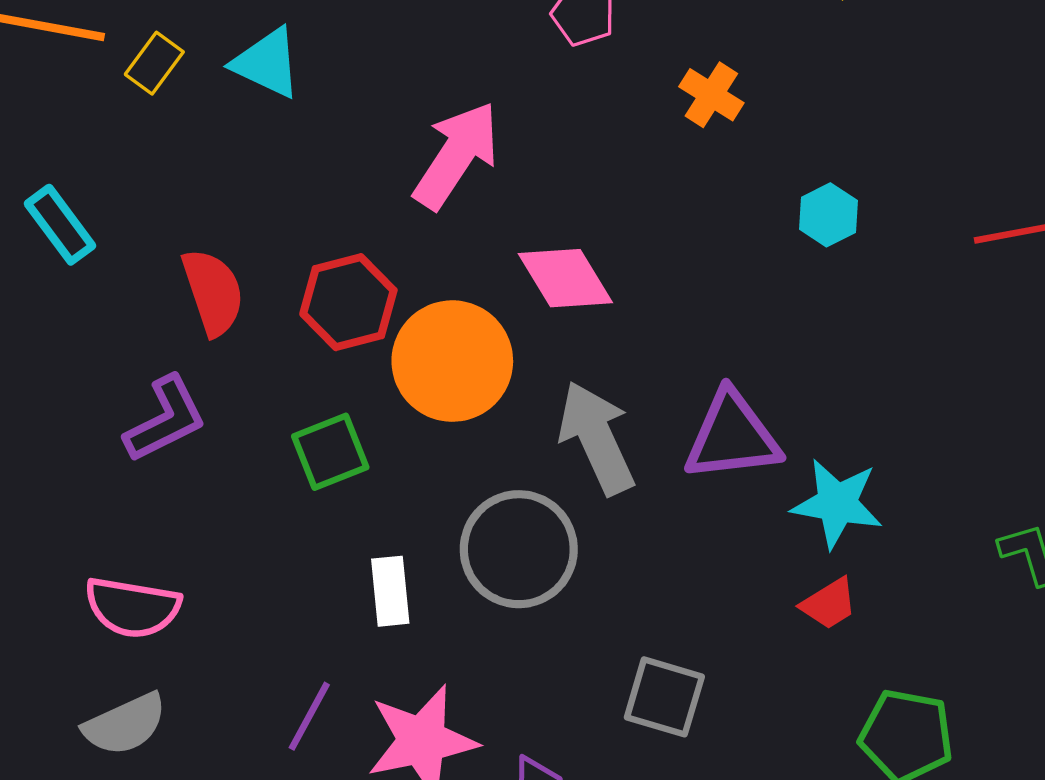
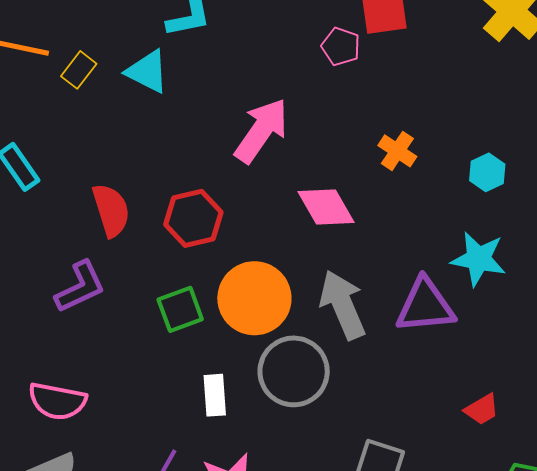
orange cross: (711, 95) -> (397, 151), moved
orange circle: (452, 361) -> (254, 298), moved
cyan star: (837, 503) -> (478, 259), moved

